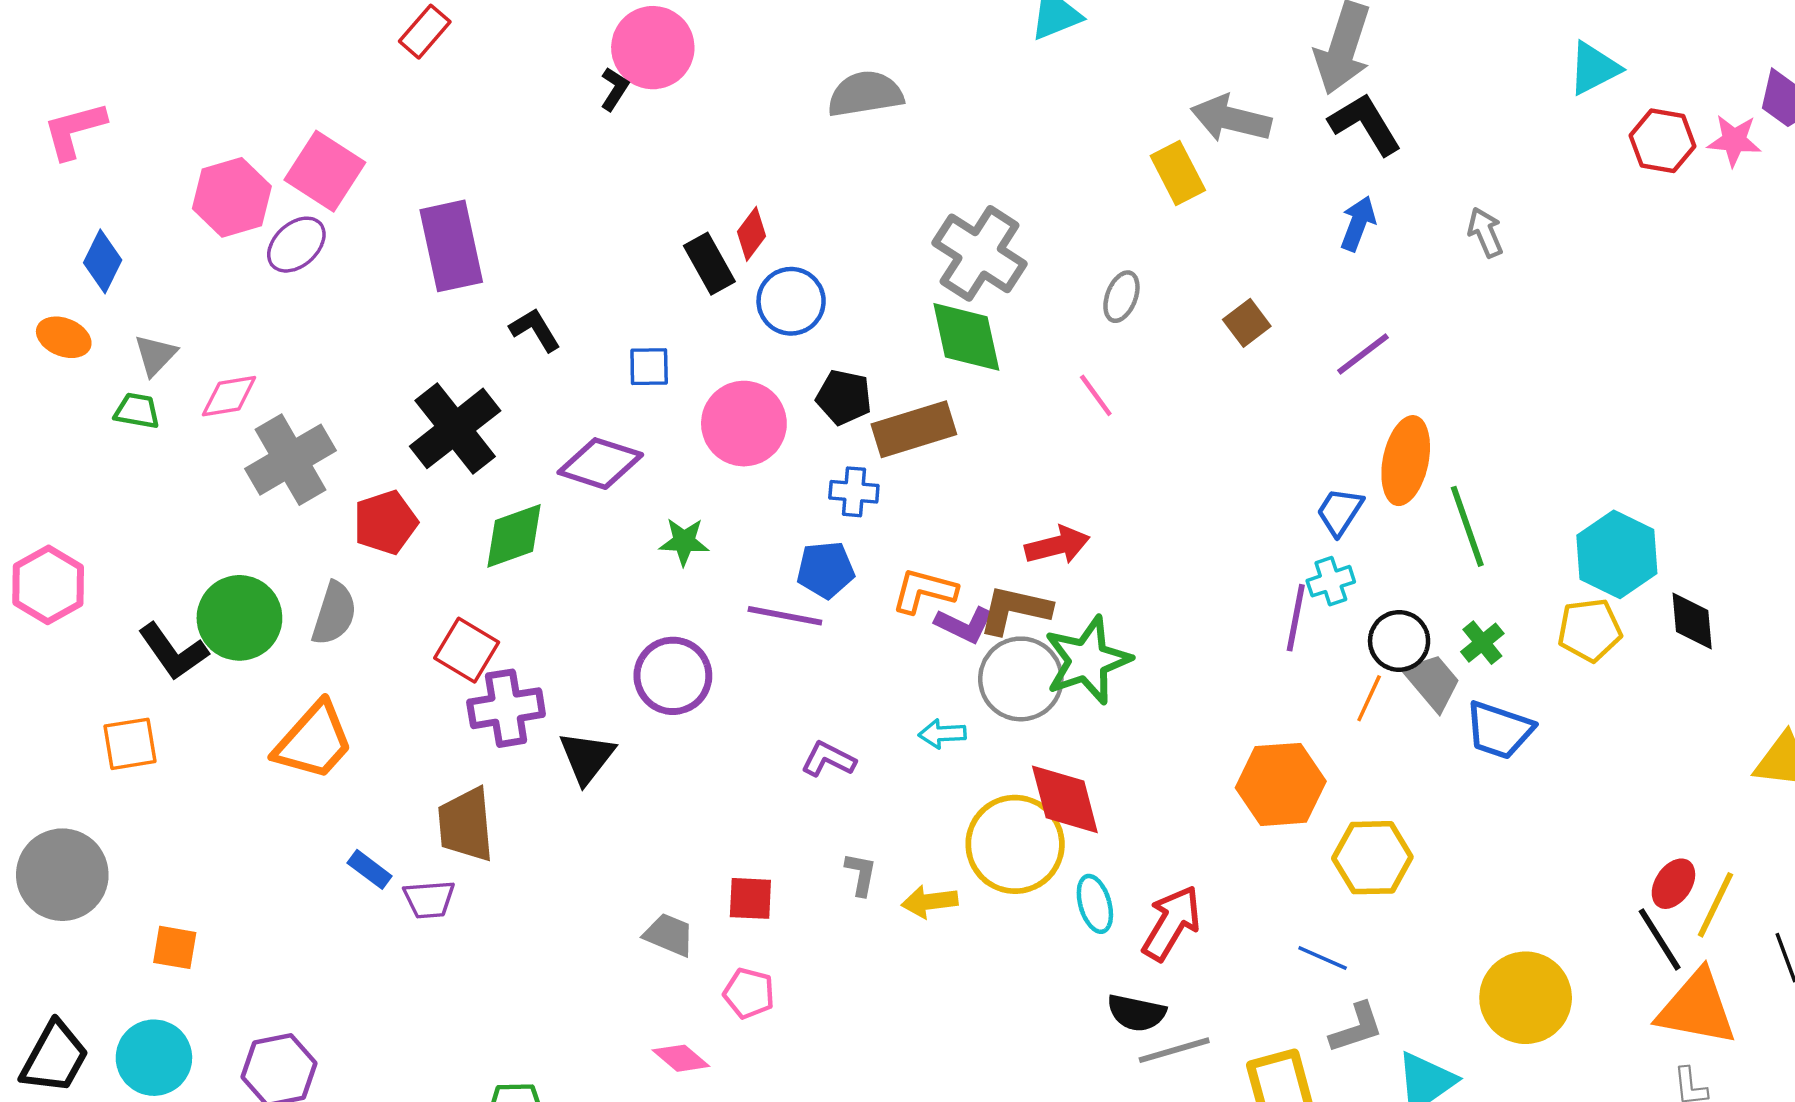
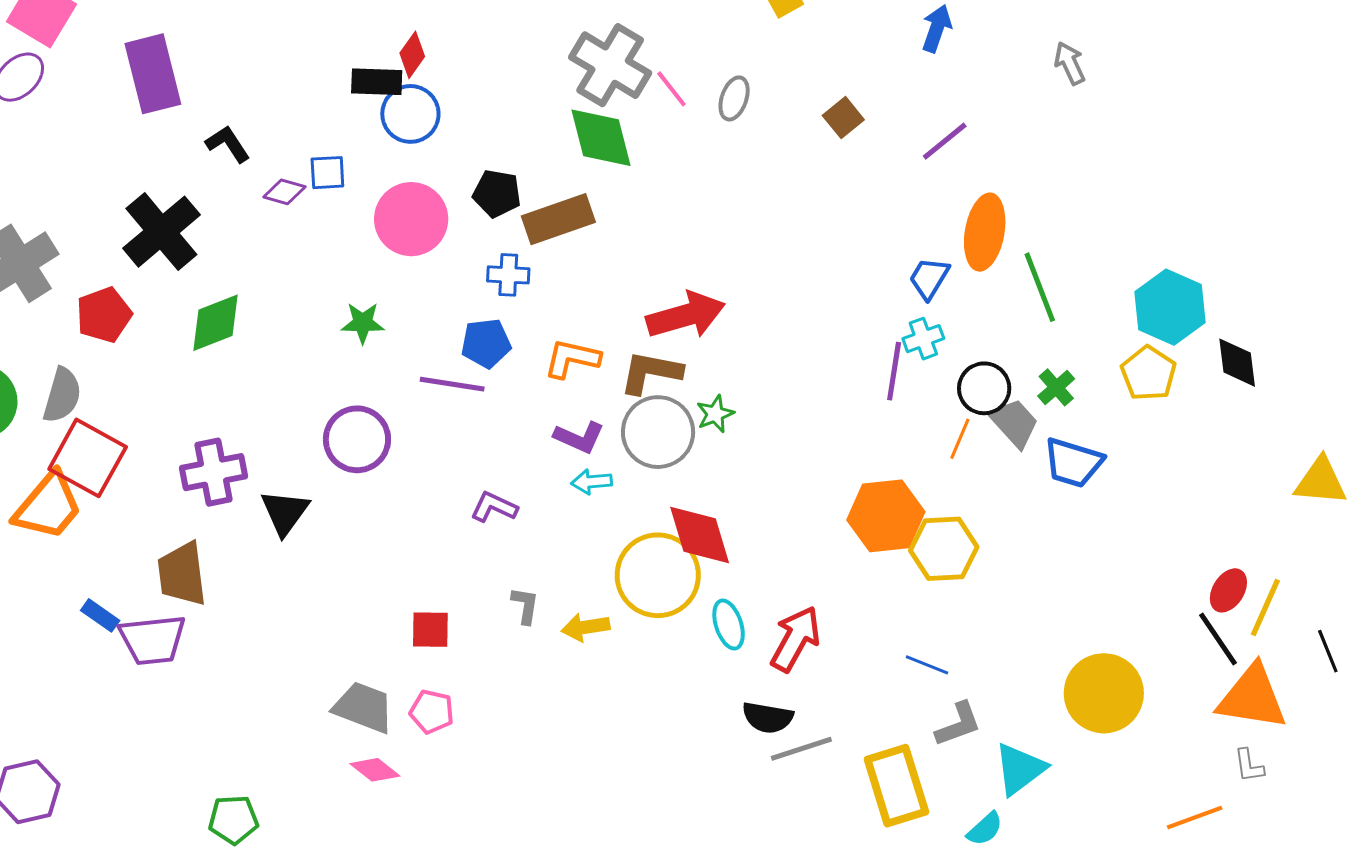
gray arrow: (1485, 232) -> (1070, 63), moved
black rectangle: (709, 264) -> (377, 82), turned -57
blue circle: (791, 301) -> (410, 114), moved
pink line: (1096, 395) -> (671, 89), moved
purple diamond: (600, 464) -> (284, 192), moved, size x0.6
red arrow: (1057, 545) -> (686, 315), size x1.4
purple L-shape: (964, 625) -> (579, 437), moved
yellow pentagon: (1590, 630) -> (1149, 373), turned -30
red square: (467, 650) -> (88, 458), moved, size x1.4
green star: (1087, 660) -> (715, 414), size x0.5
yellow hexagon: (1372, 858) -> (944, 549), moved
purple trapezoid: (429, 899) -> (152, 640), size x1.5
gray trapezoid: (669, 935) -> (363, 707), moved, size x1.4

